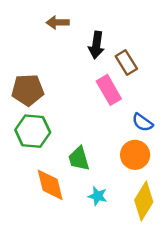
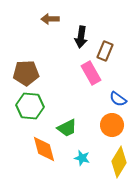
brown rectangle: (126, 62) -> (105, 51), turned 54
green trapezoid: (79, 159) -> (67, 128), turned -100

